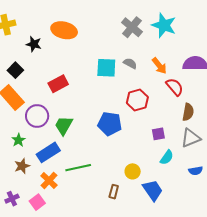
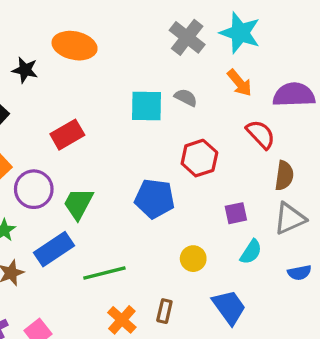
orange arrow: (159, 66) -> (239, 83), moved
yellow circle: (133, 171) -> (193, 259), moved
orange cross: (49, 180) -> (122, 320), moved

